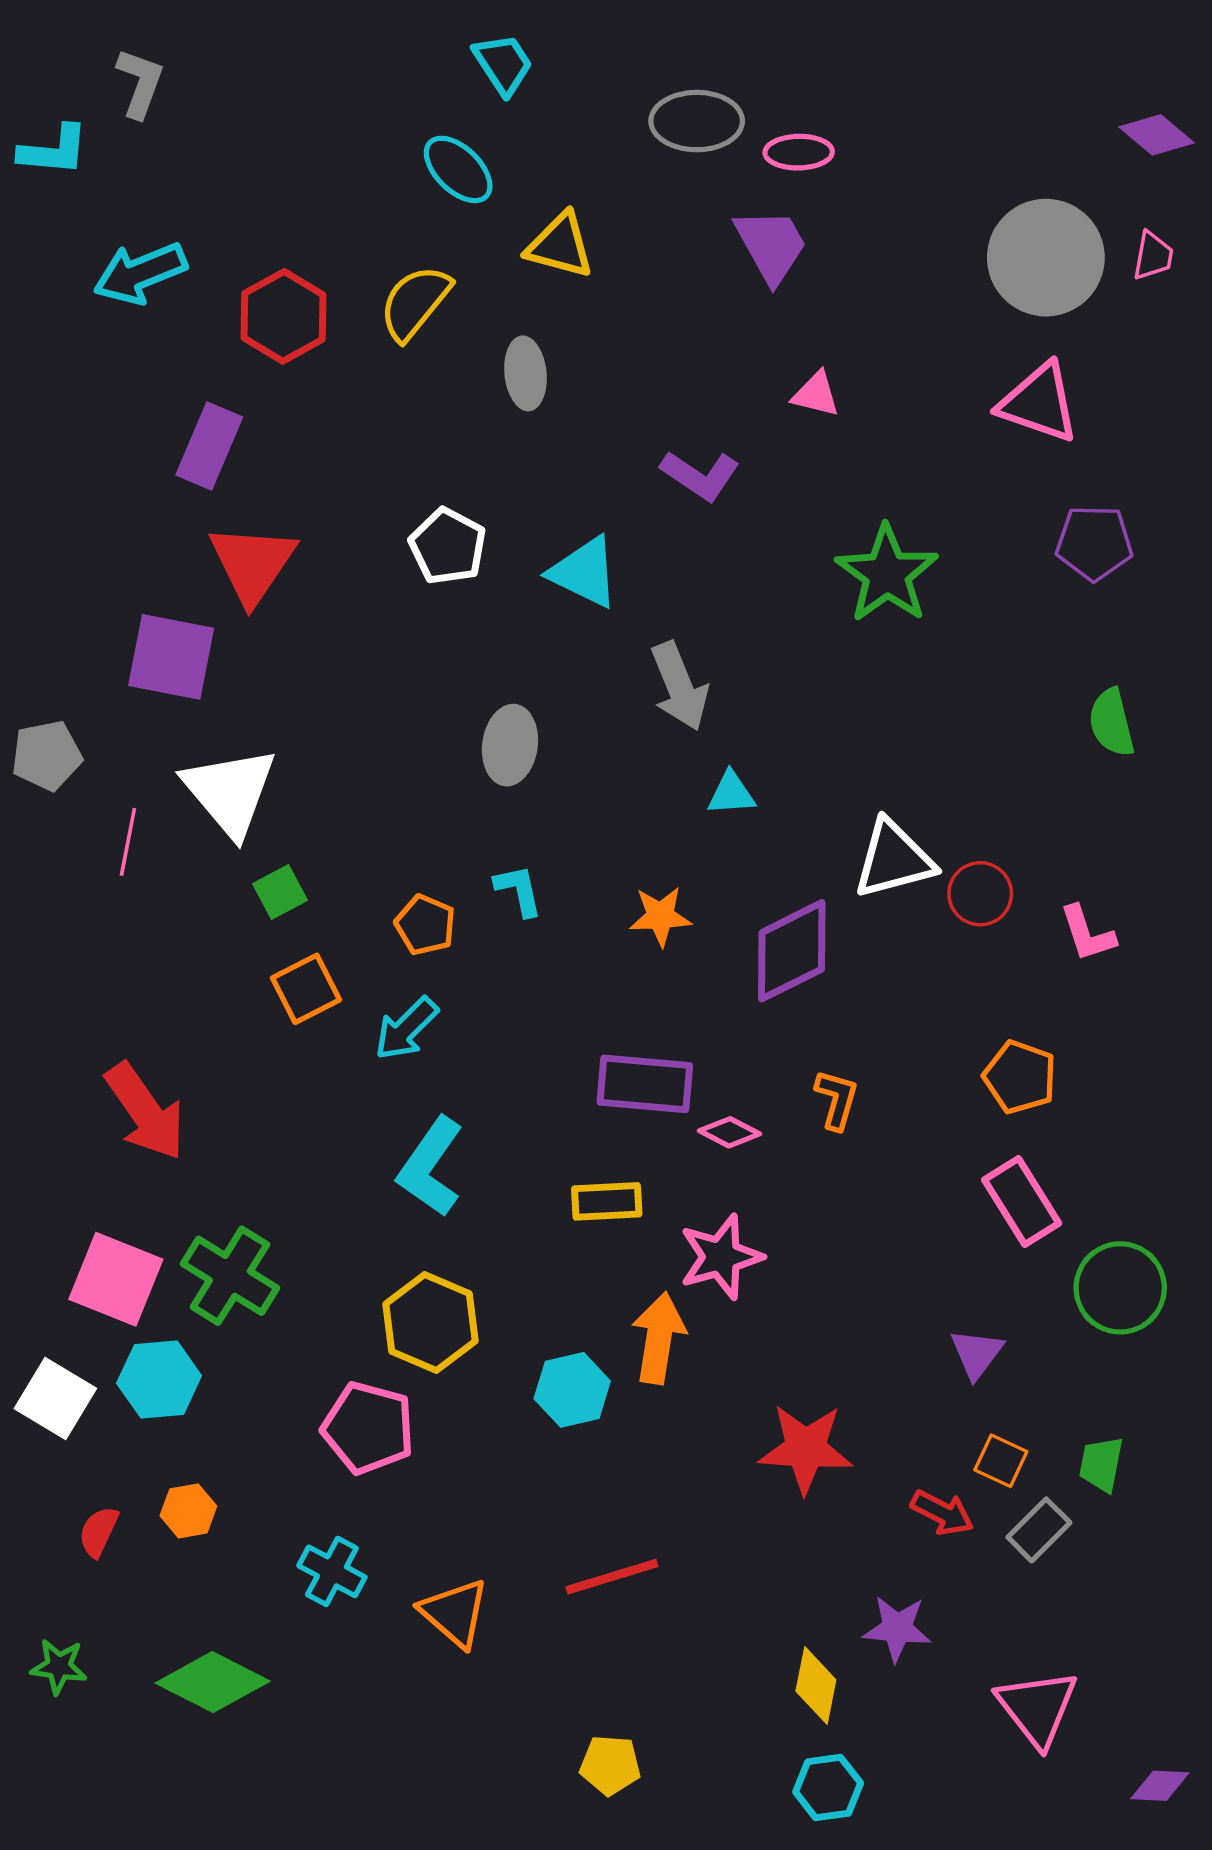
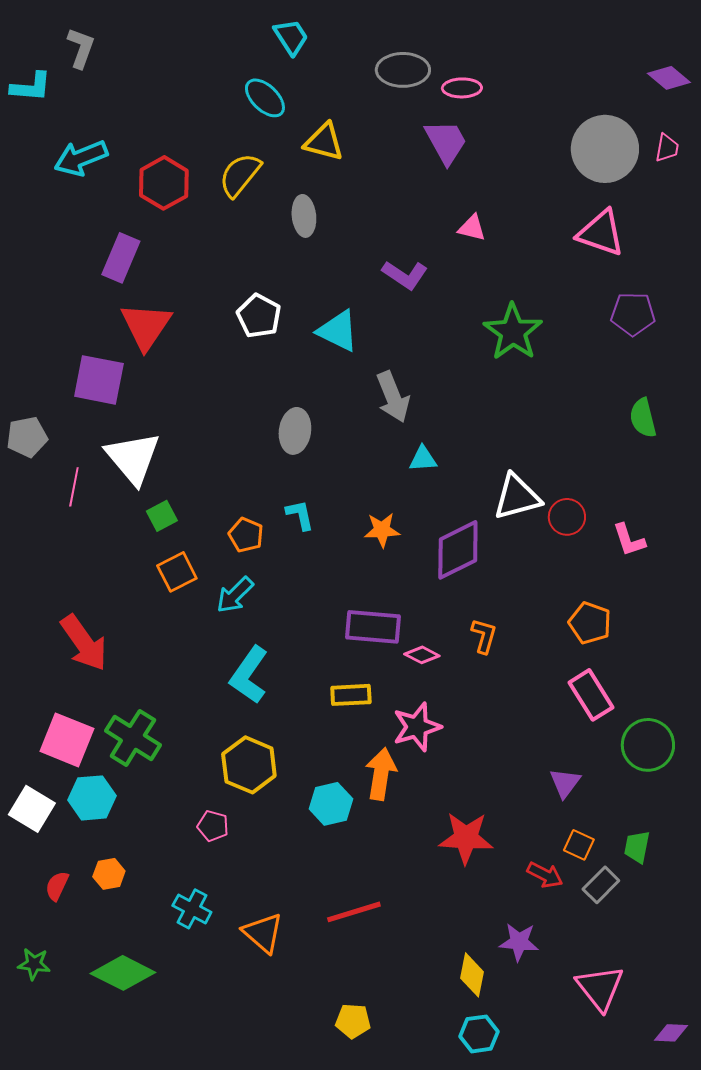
pink pentagon: (368, 1428) -> (213, 826), size x0.6

